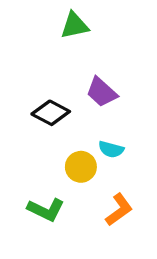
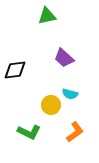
black diamond: (51, 113) -> (15, 70), moved, turned -35

